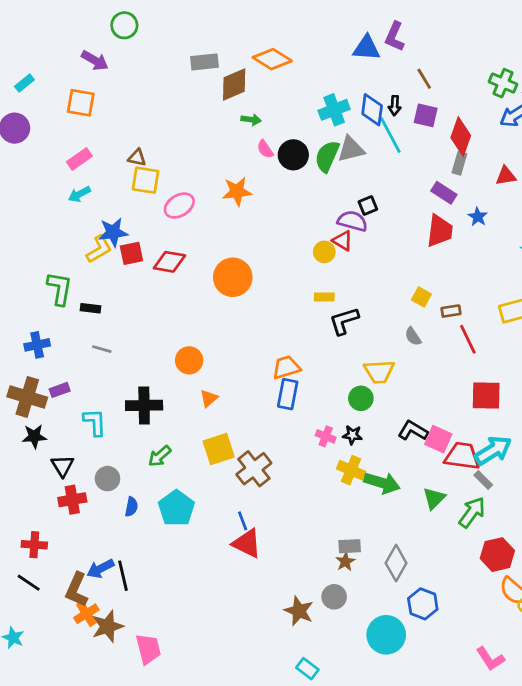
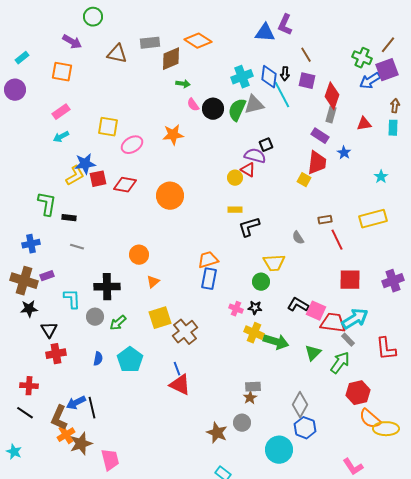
brown triangle: (137, 158) -> (117, 54), moved, size x1.5
yellow square: (421, 297) -> (304, 180), moved
gray circle: (107, 479) -> (95, 317), moved
gray diamond: (396, 563) -> (300, 405), moved

